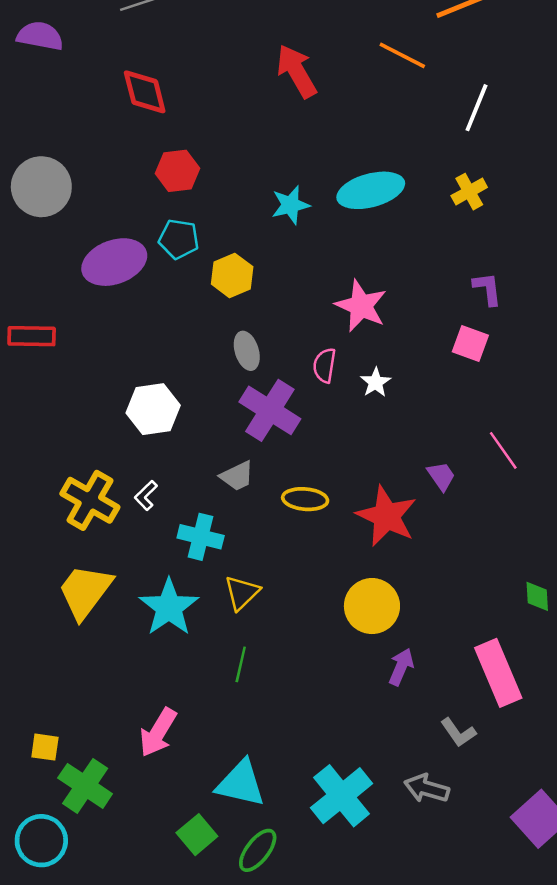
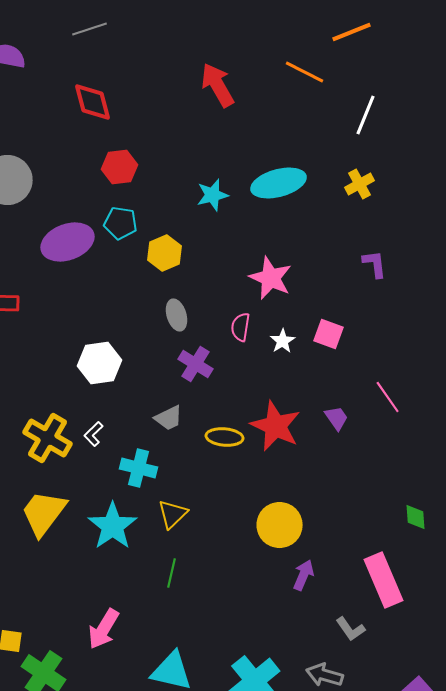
pink square: (470, 343) -> (329, 334), moved
purple cross: (270, 410) -> (196, 364), size x0.7
red star: (387, 516) -> (276, 426), moved

